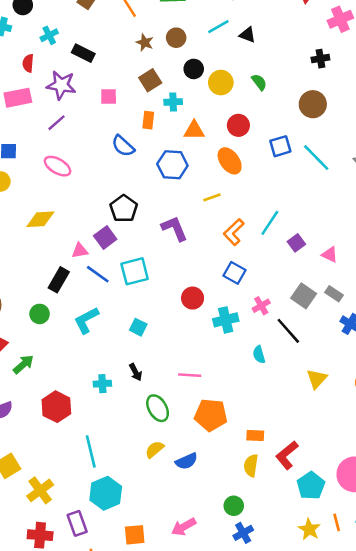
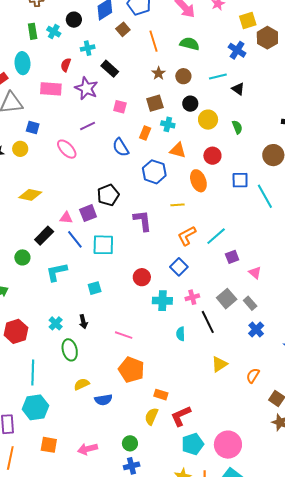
purple line: (56, 123) -> (88, 126), moved
yellow diamond: (40, 219) -> (30, 195), moved
cyan square: (138, 327) -> (95, 288), turned 32
cyan cross: (102, 384) -> (56, 323), turned 32
green ellipse: (158, 408) -> (70, 350), moved

